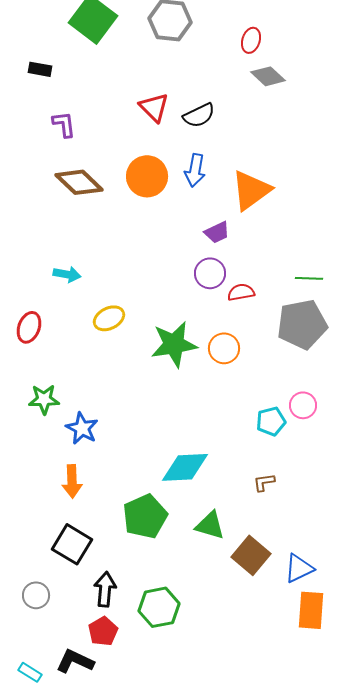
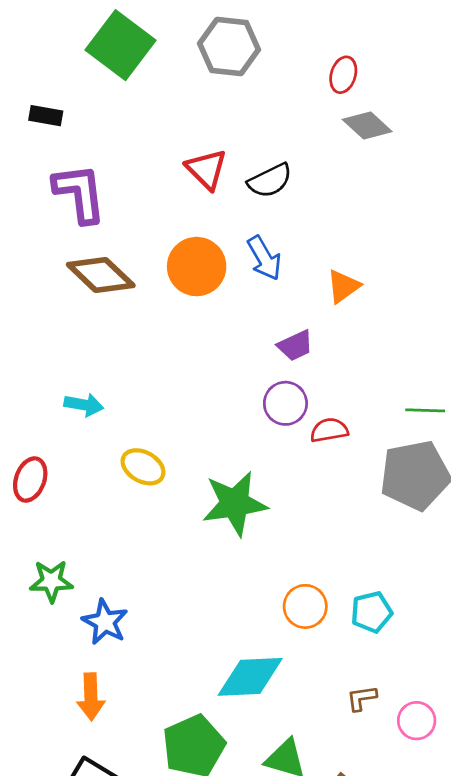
purple L-shape: (64, 124) -> (80, 193), size x1.6
blue arrow: (195, 170) -> (264, 258), turned -40
orange triangle: (251, 190) -> (343, 286), size x0.6
yellow ellipse: (109, 318) -> (143, 467), turned 56
orange circle: (224, 348) -> (305, 606), moved
pink circle: (303, 405) -> (417, 721), moved

